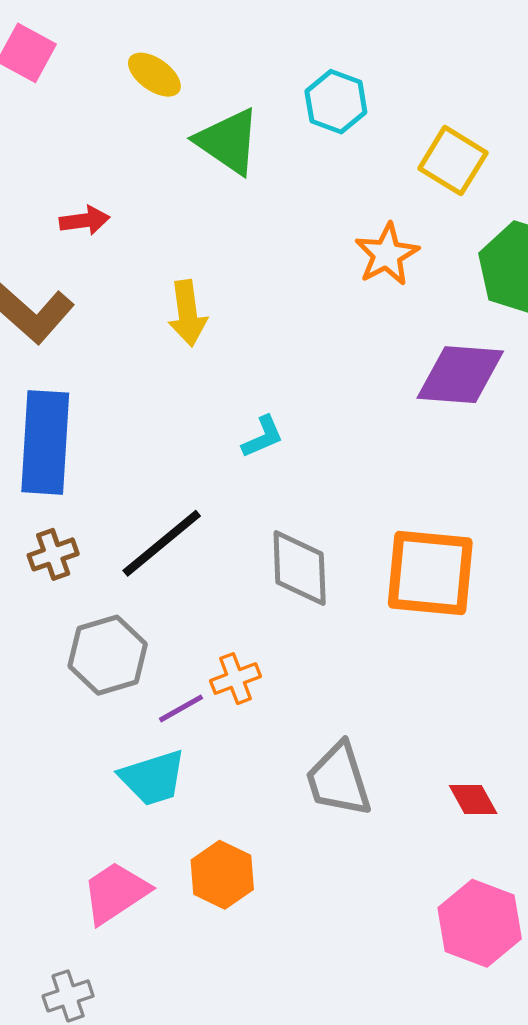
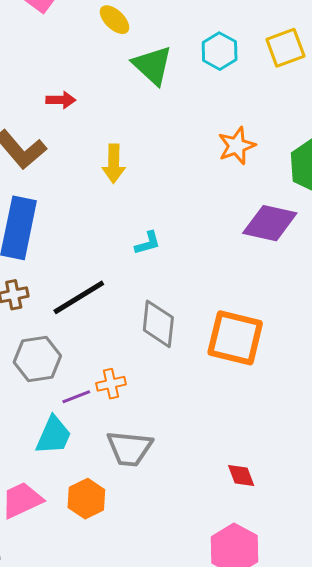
yellow square: (453, 161) -> (285, 48), moved, turned 30
cyan trapezoid: (153, 778) -> (54, 435), turned -57
gray trapezoid: (339, 780) -> (130, 448), moved, turned -75

